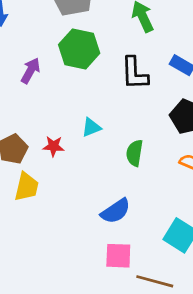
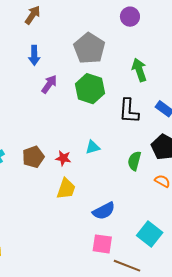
purple arrow: (30, 71) -> (49, 84), moved
green semicircle: (135, 153) -> (134, 161), moved
yellow trapezoid: (26, 187) -> (66, 189), moved

